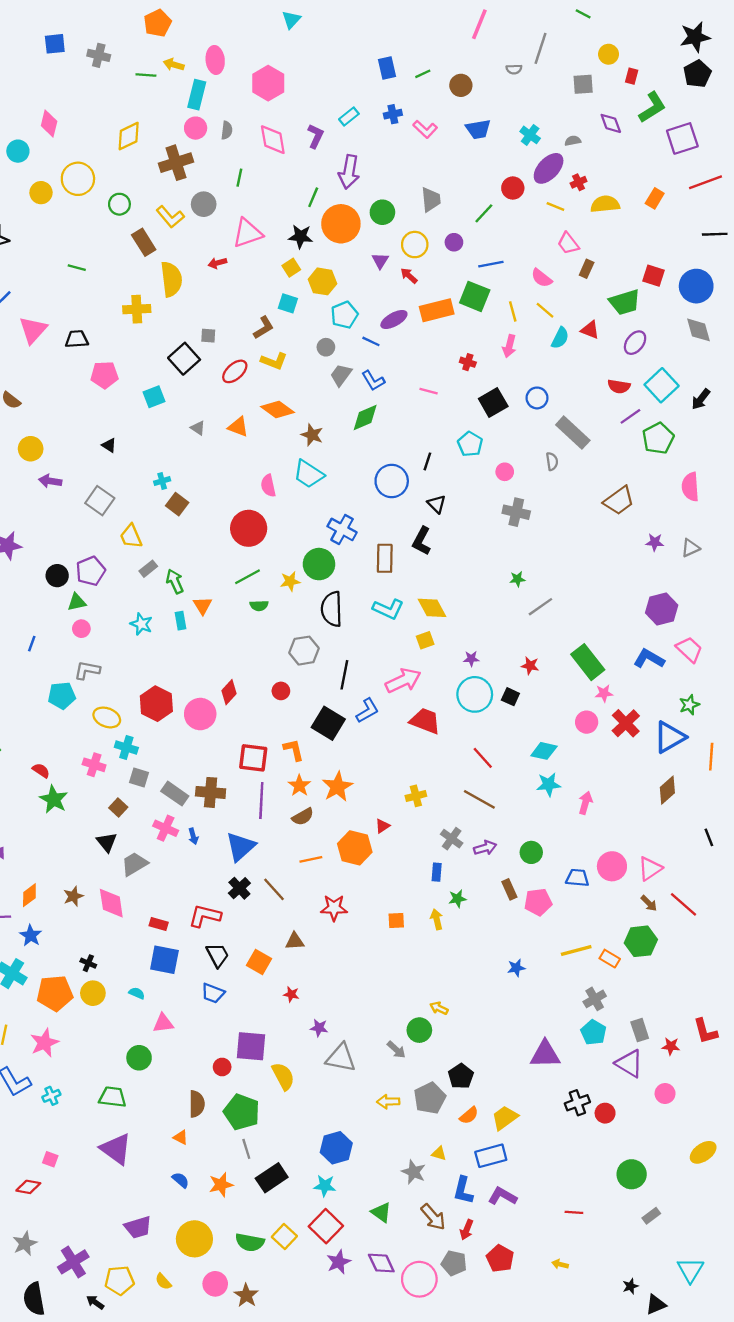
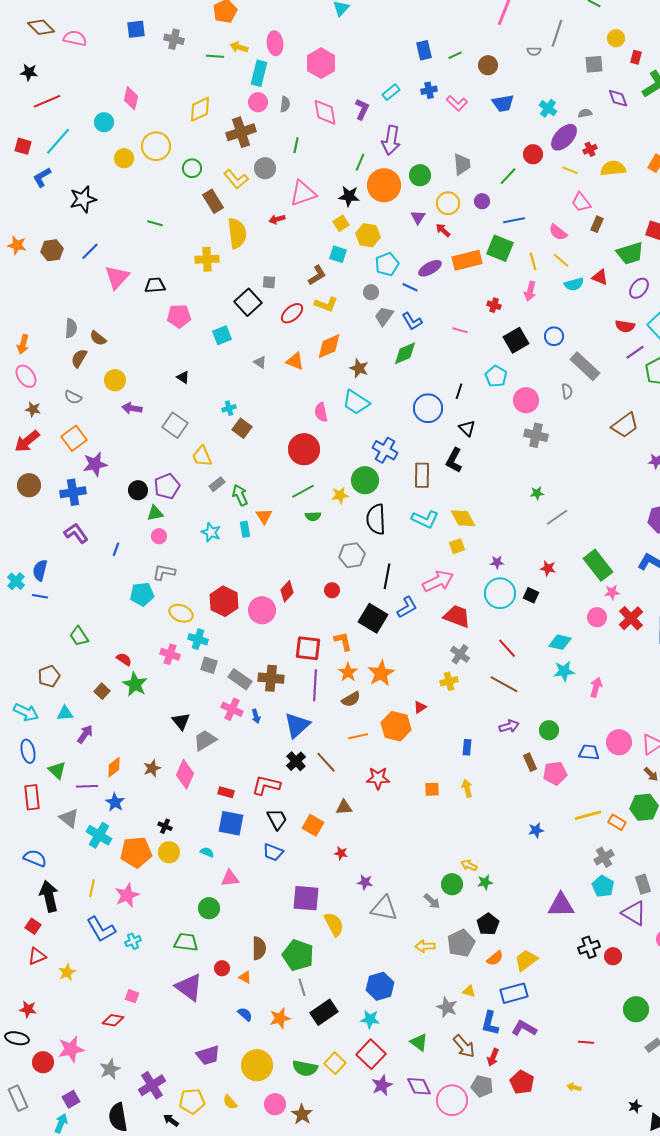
cyan semicircle: (560, 338) -> (574, 284), turned 48
orange diamond: (277, 409) -> (329, 346), turned -60
pink circle: (505, 472) -> (526, 400), size x1.6
brown square: (118, 807) -> (102, 691), moved
gray cross: (452, 839) -> (460, 654), moved
green star: (457, 899) -> (485, 882), moved
pink diamond: (111, 903) -> (185, 774), turned 32
red circle: (222, 1067) -> (222, 968), moved

